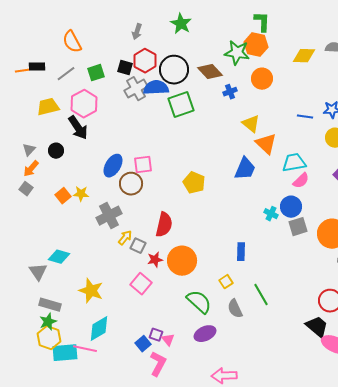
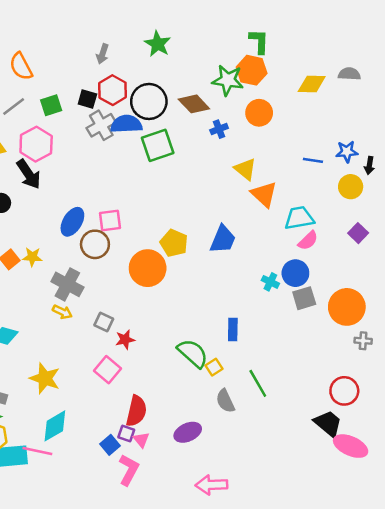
blue trapezoid: (245, 169) -> (223, 239), moved
gray cross: (109, 216) -> (67, 284), turned -35
red semicircle: (164, 225) -> (136, 411), moved
yellow arrow: (125, 238) -> (62, 312), moved, turned 77
orange circle: (182, 261) -> (148, 268), moved
green semicircle: (199, 302) -> (193, 353), moved

